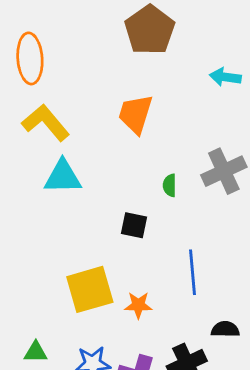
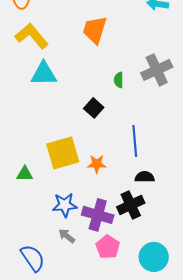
black square: (134, 225) -> (94, 108), turned 30
black semicircle: (225, 329) -> (145, 177), moved
green triangle: (36, 352) -> (25, 174), moved

